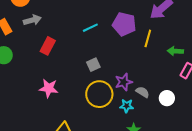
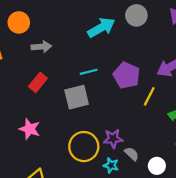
gray arrow: (32, 20) -> (41, 47), moved
gray square: (93, 65) -> (77, 97), moved, size x1.6

